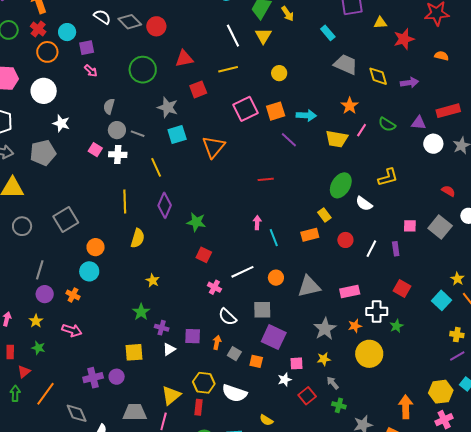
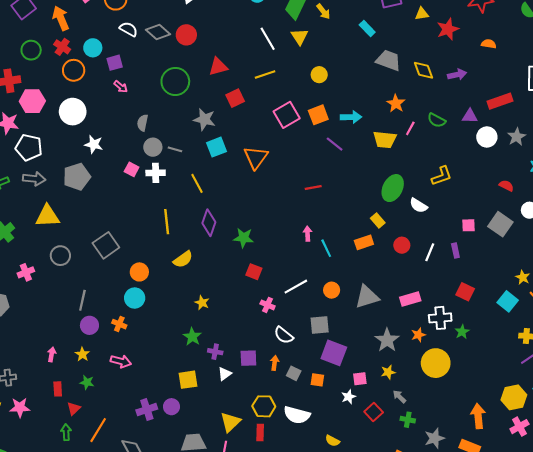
yellow semicircle: (138, 238) -> (183, 259), turned 42

